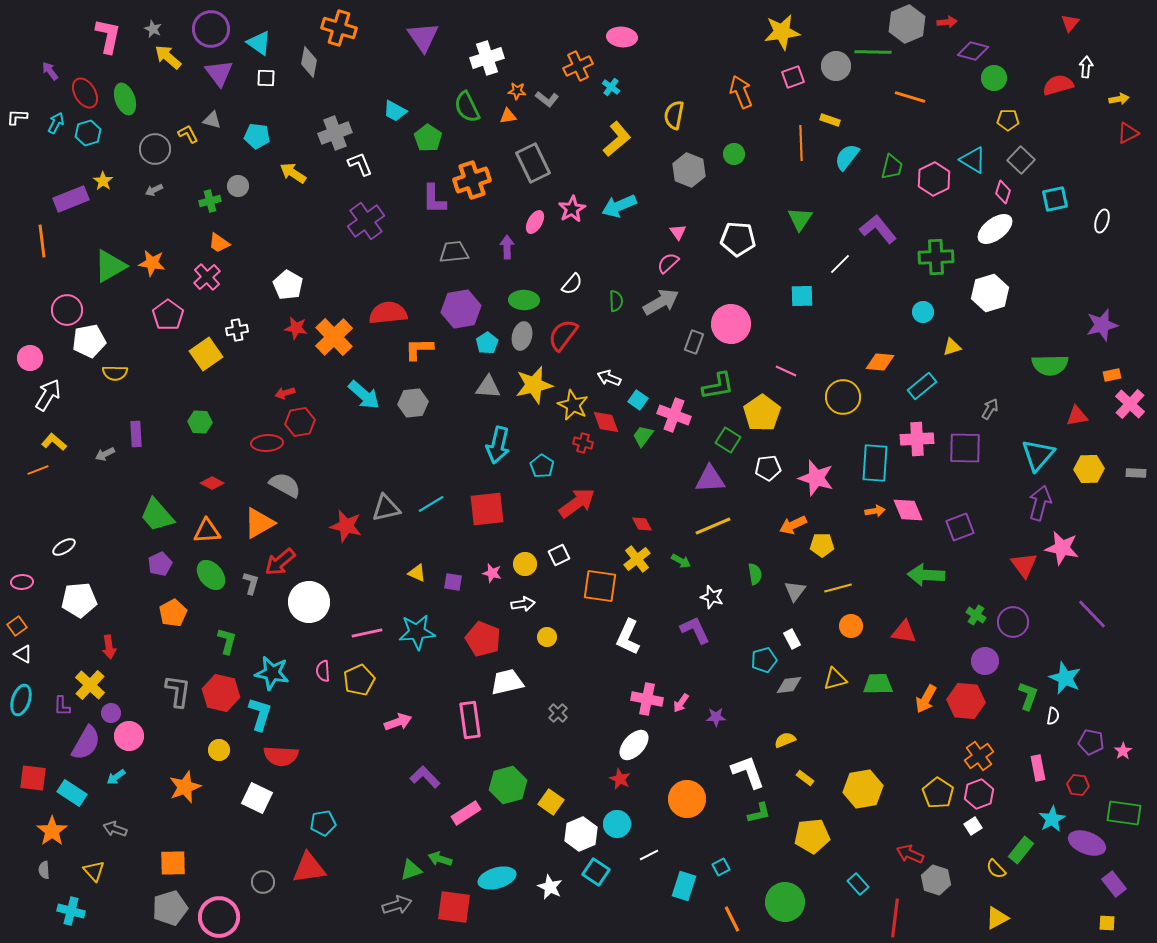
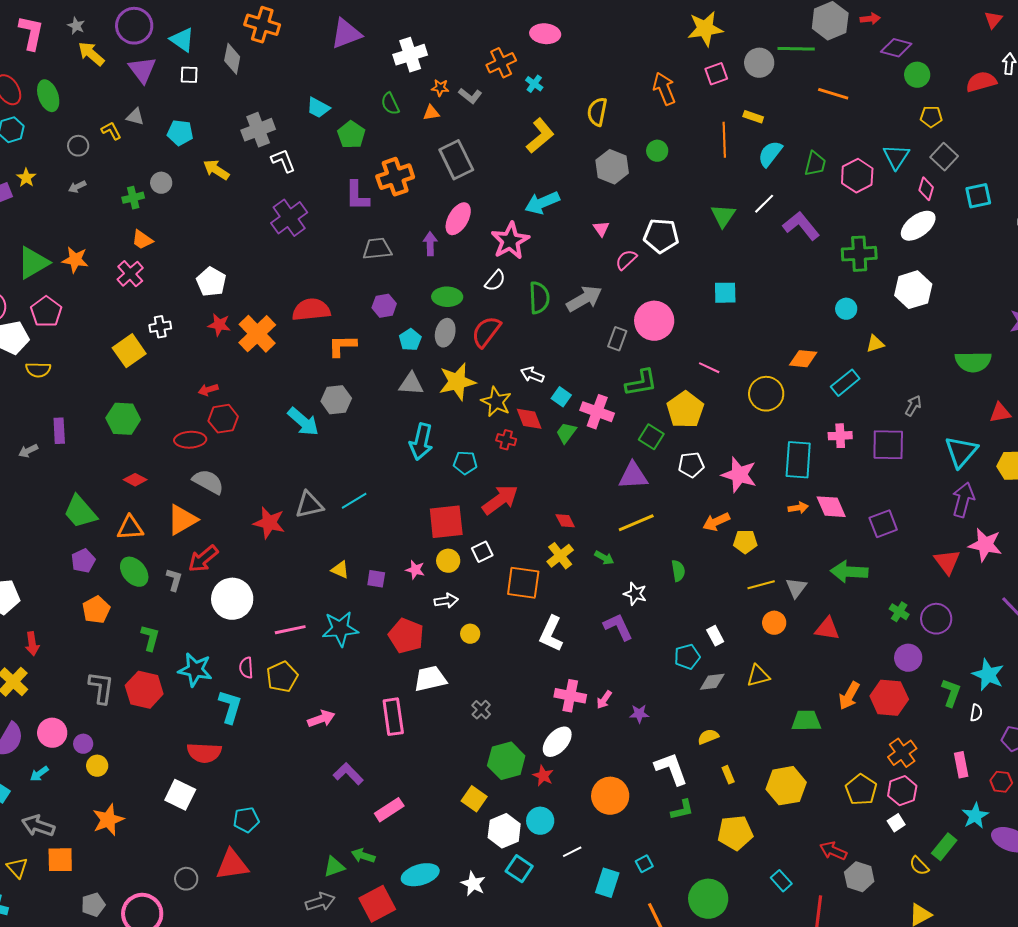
purple triangle: (423, 37) -> (346, 34), turned 44
green semicircle: (467, 107) -> (390, 104), size x0.7
gray circle: (155, 149) -> (78, 146), size x0.7
cyan triangle: (973, 160) -> (896, 157), turned 32
pink star: (572, 209) -> (510, 241), moved, size x1.4
pink ellipse: (535, 222) -> (458, 219), size x1.4
pink semicircle: (668, 263) -> (626, 260), moved
white line: (840, 264) -> (764, 204), moved
green semicircle: (616, 301) -> (539, 298), size x1.5
purple hexagon: (461, 309) -> (384, 306), size x0.6
pink pentagon: (168, 315) -> (46, 312), moved
cyan arrow: (364, 395) -> (303, 422), moved
green hexagon: (200, 422) -> (123, 419), size x1.4
pink cross: (917, 439) -> (840, 436), size x0.7
cyan pentagon: (542, 466) -> (465, 463), turned -30
red square: (487, 509) -> (446, 522), moved
gray triangle: (795, 591) -> (796, 588), moved
green trapezoid: (878, 684) -> (806, 721), moved
purple circle: (111, 713) -> (83, 744), moved
cyan L-shape: (260, 714) -> (230, 707), moved
yellow circle: (219, 750) -> (97, 766), moved
yellow rectangle: (805, 778) -> (728, 775), turned 30
green hexagon: (508, 785) -> (506, 761), moved
orange star: (185, 787) -> (108, 820), moved
gray arrow: (115, 829) -> (38, 826), size x1.4
orange square: (173, 863) -> (60, 860), moved
red square: (454, 907) -> (377, 904), turned -36
gray pentagon: (170, 908) -> (93, 905), size x0.7

